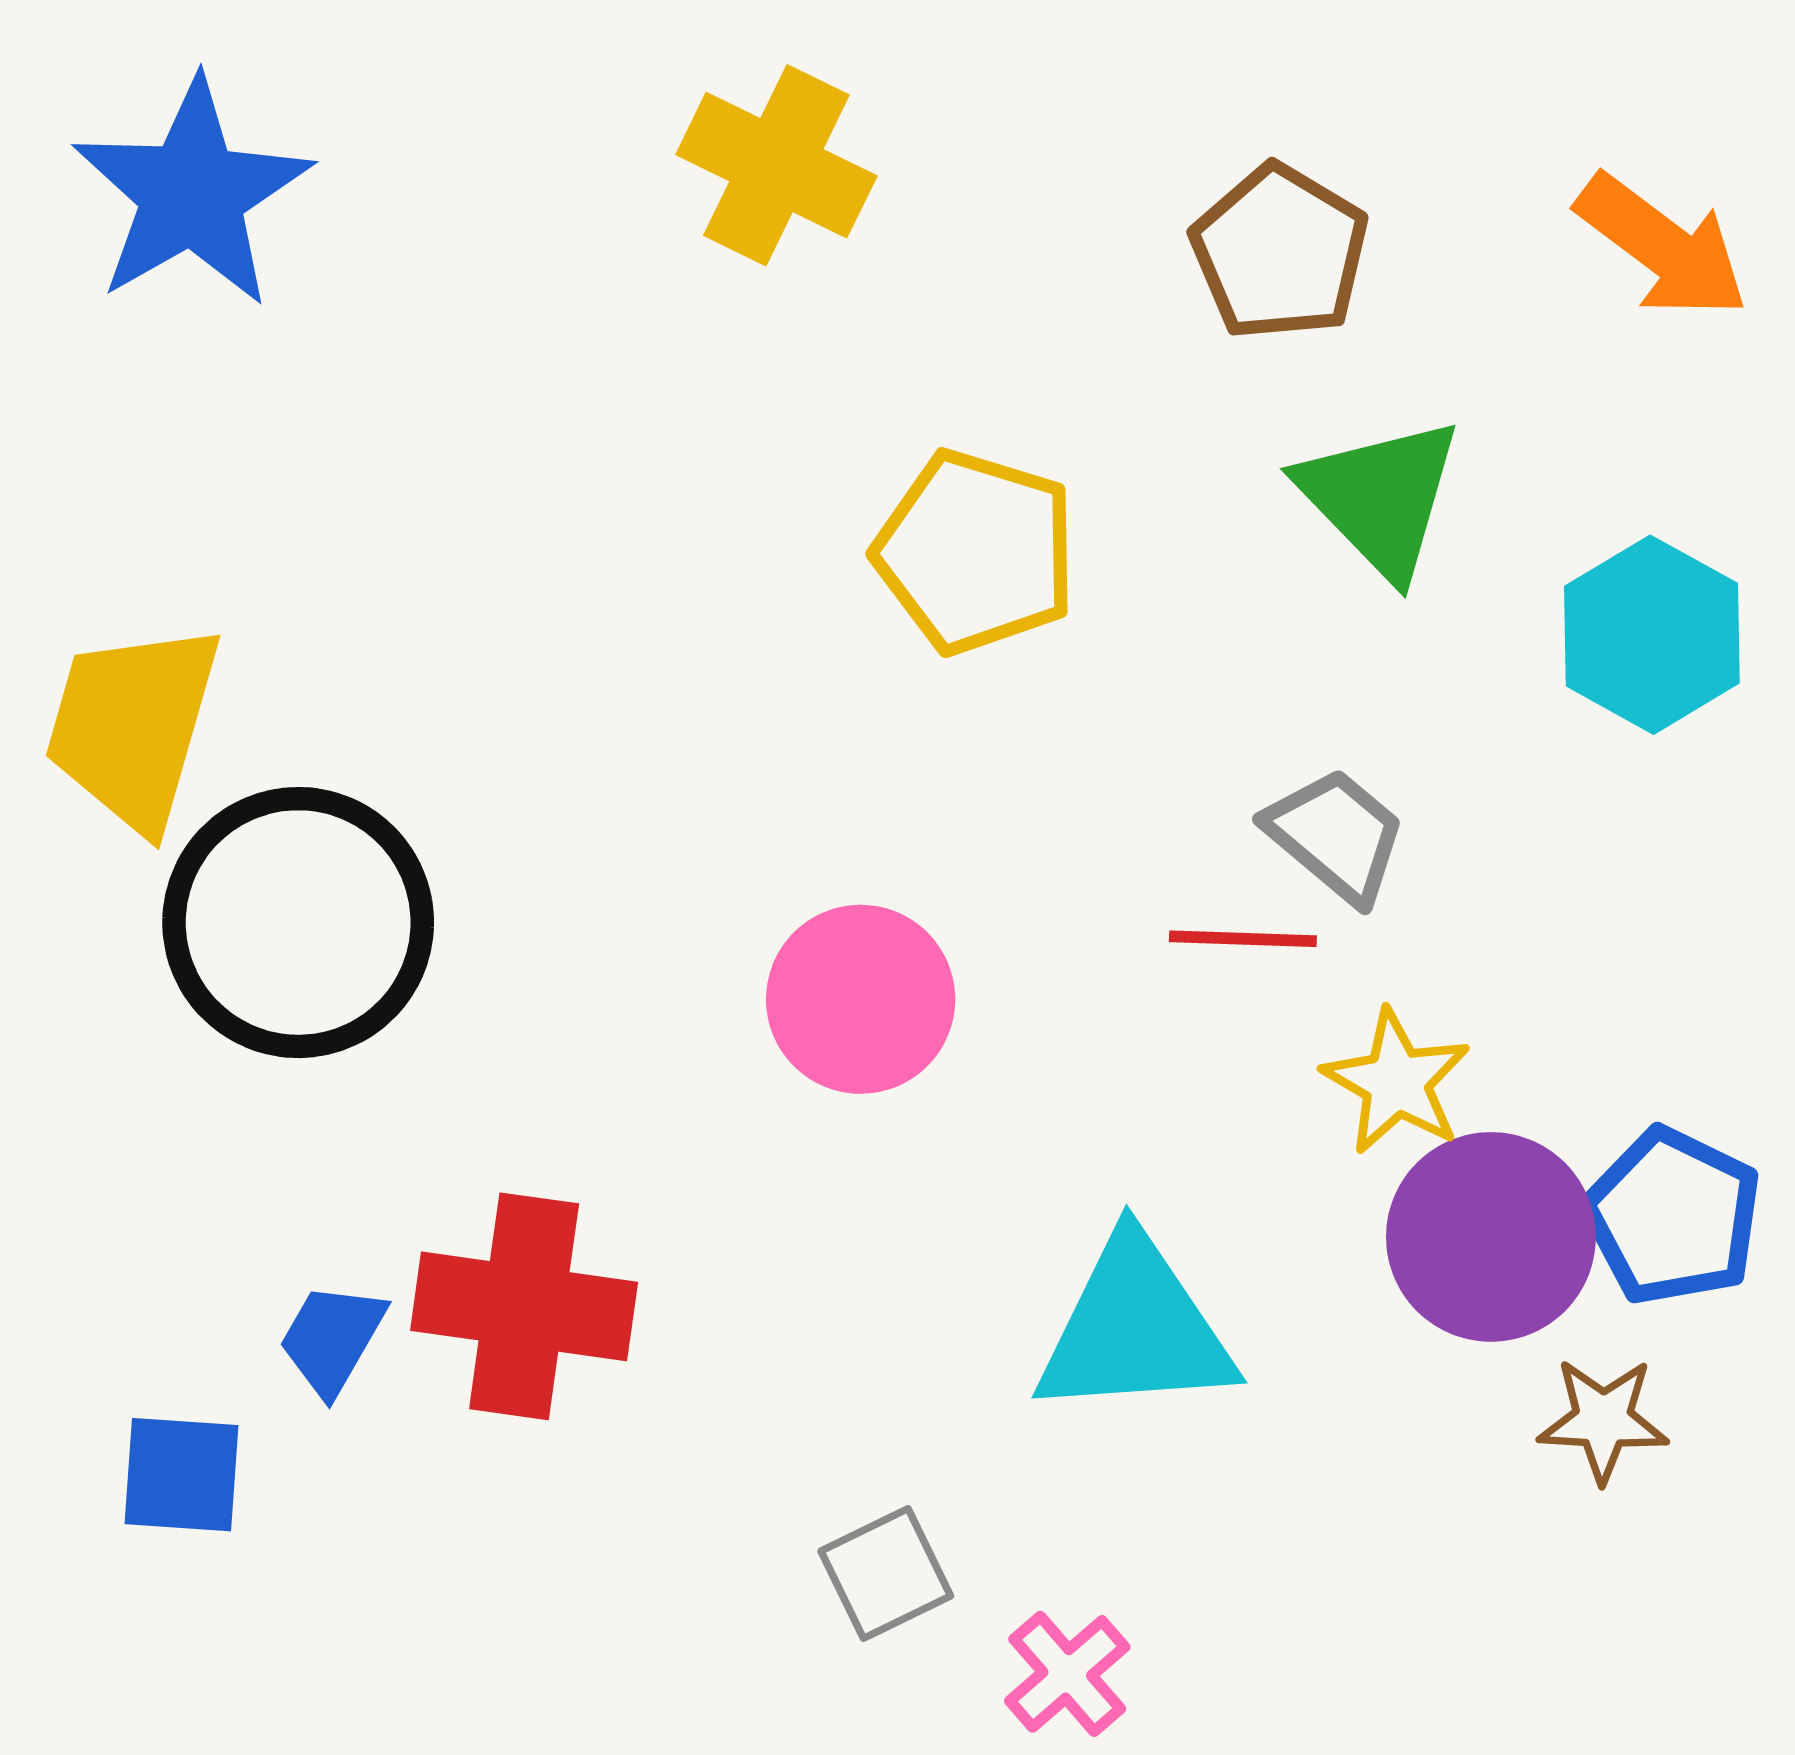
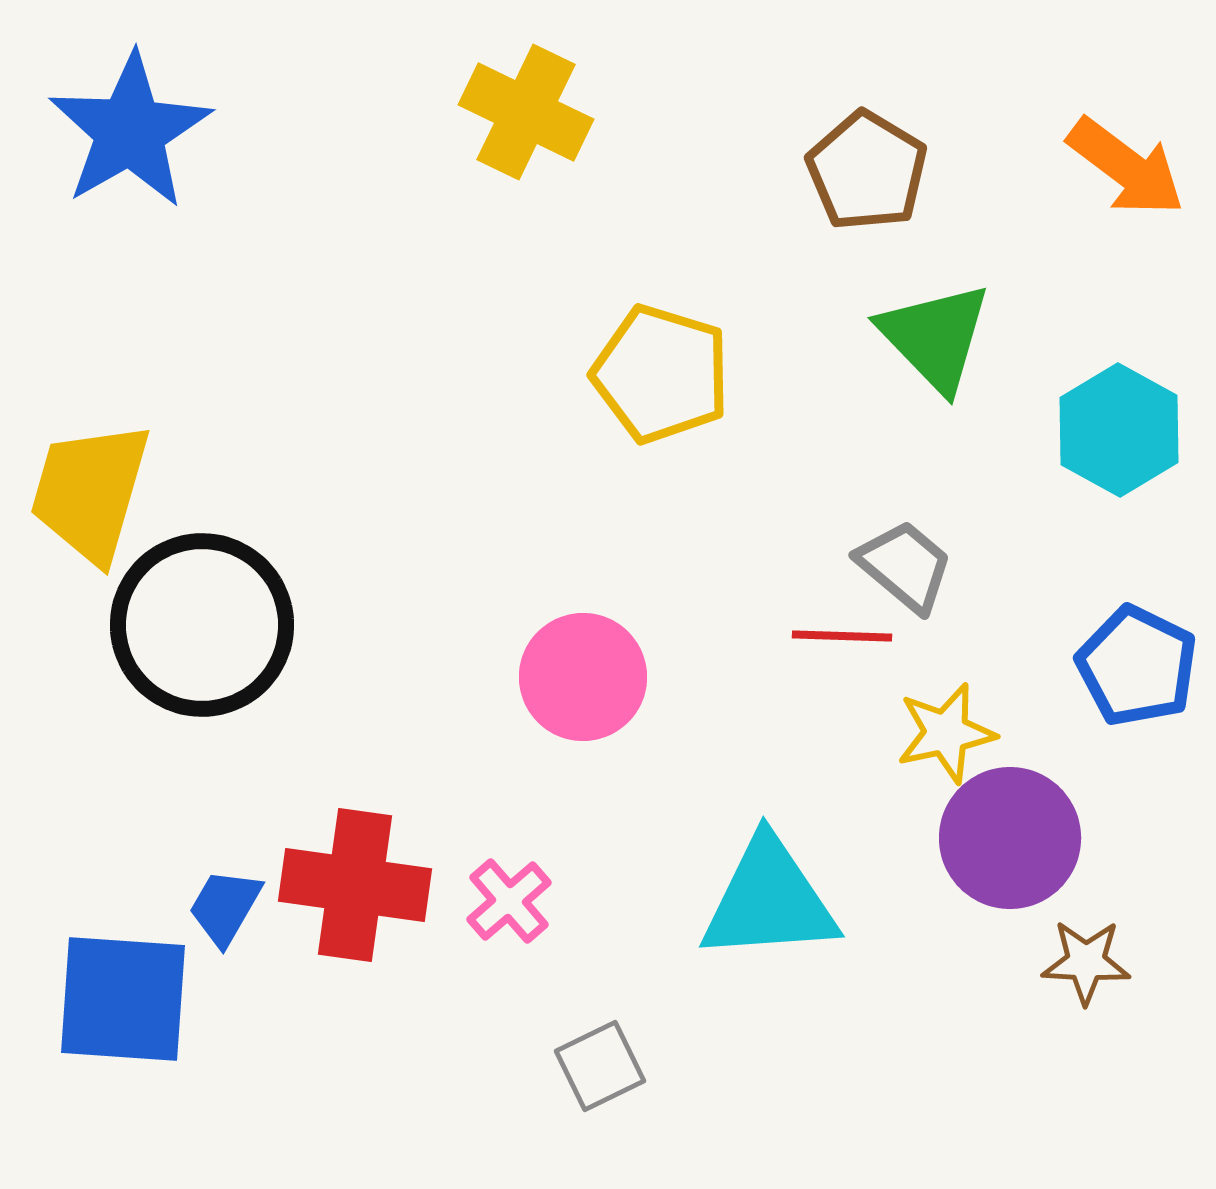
yellow star: (1396, 1082) -> (946, 733), turned 30
blue pentagon: (1673, 1216) -> (1137, 666), moved
blue square: (182, 1475) -> (123, 999), size x1.6
pink cross: (1067, 1674) -> (509, 901), moved

